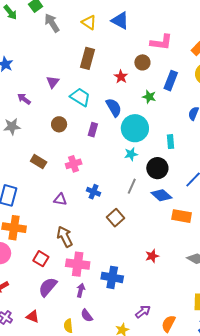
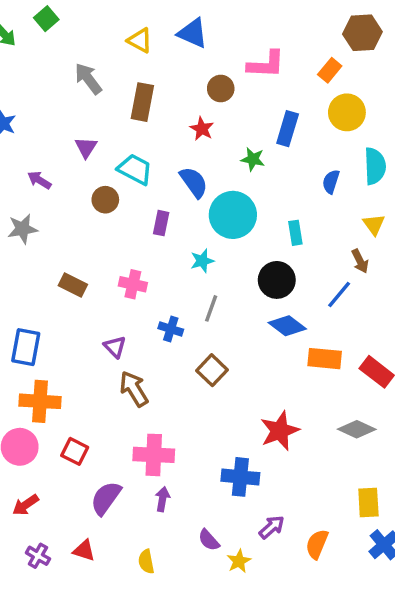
gray arrow: (52, 23) -> (88, 79), moved
brown circle: (142, 62) -> (221, 89), moved
brown circle: (59, 124) -> (105, 200), moved
cyan star: (131, 154) -> (202, 261), moved
pink cross: (74, 164) -> (133, 284), turned 35
gray line: (132, 186) -> (211, 308), moved
purple triangle: (60, 199) -> (115, 347), turned 40
brown arrow: (65, 237) -> (134, 389), moved
red star: (152, 256) -> (280, 431), size x1.6
red square: (41, 259) -> (75, 451), moved
blue cross: (112, 277) -> (240, 477), moved
purple semicircle: (87, 316) -> (209, 540), moved

